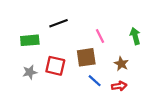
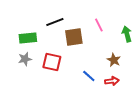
pink line: (100, 36) -> (99, 25), moved
brown square: (86, 57) -> (74, 37), moved
gray star: (30, 72) -> (25, 59), moved

